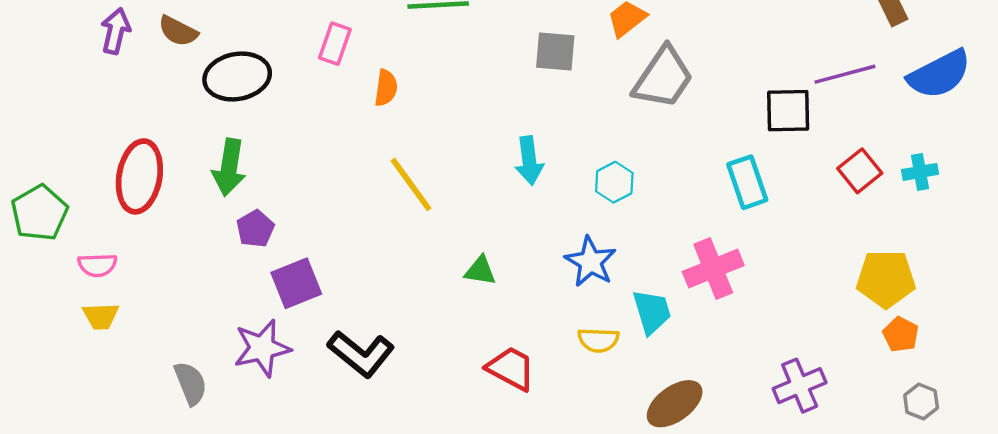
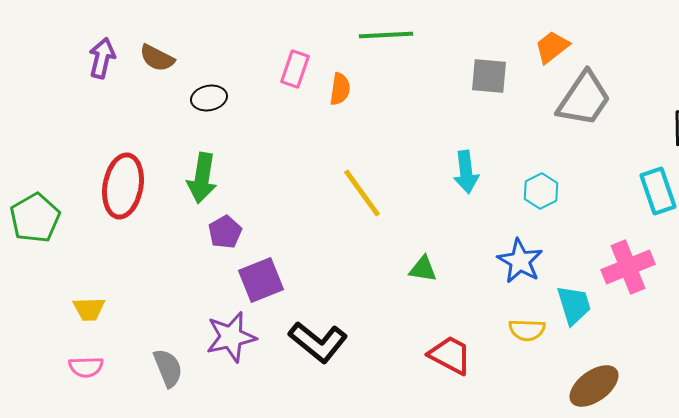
black ellipse: (237, 76) -> (209, 98), size x0.6
orange semicircle: (386, 88) -> (340, 89), moved
pink semicircle: (97, 265) -> (86, 367), moved

